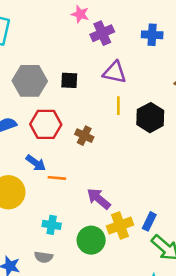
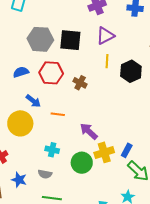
purple triangle: (115, 72) -> (105, 36), turned -42
black square: (69, 80) -> (70, 40), size x1.6
blue arrow: (36, 163) -> (33, 101), moved

